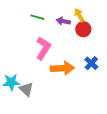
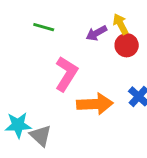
green line: (37, 17) -> (44, 27), moved
purple arrow: (63, 21) -> (96, 33), turned -40

